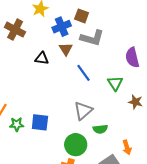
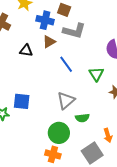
blue cross: (62, 27) -> (45, 20), turned 36
brown triangle: (66, 49) -> (49, 42), turned 32
blue square: (40, 122) -> (22, 101), moved

